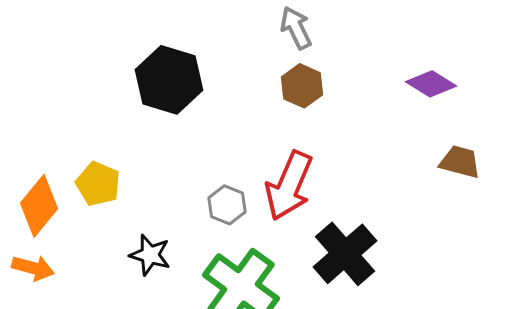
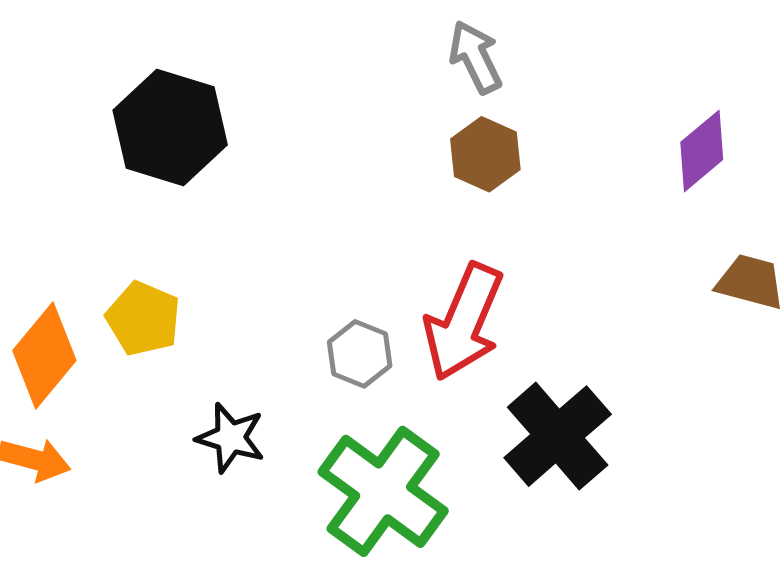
black hexagon: (169, 80) -> (170, 127), moved
purple diamond: (431, 84) -> (702, 151), turned -72

